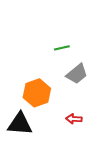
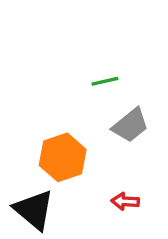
black triangle: (20, 124) -> (34, 210), turned 36

